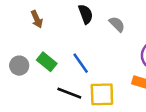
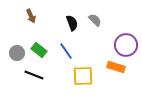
black semicircle: (86, 14) -> (72, 23), moved
black line: (69, 93) -> (34, 75), moved

